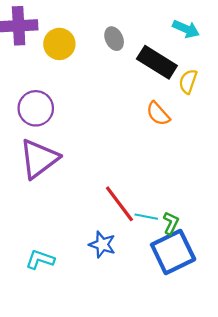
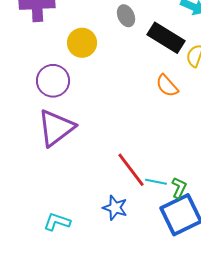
yellow circle: (59, 44) -> (82, 43), moved

